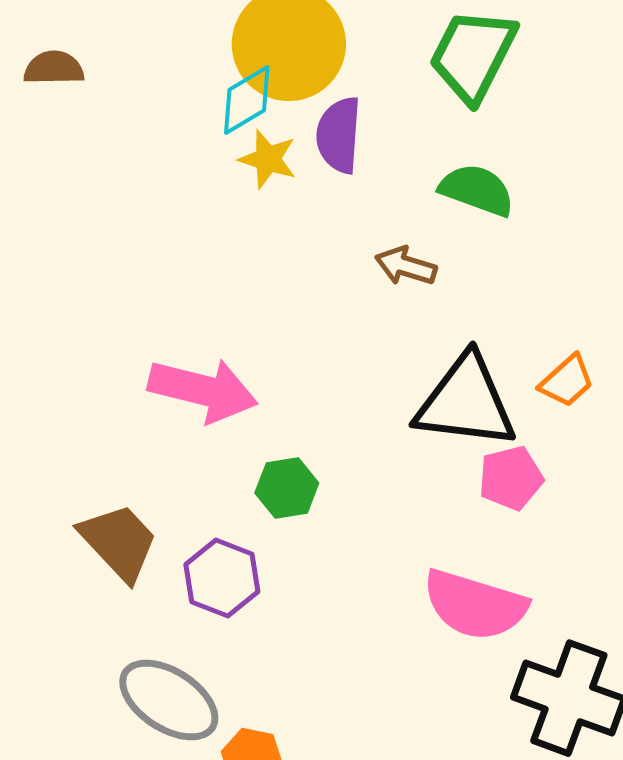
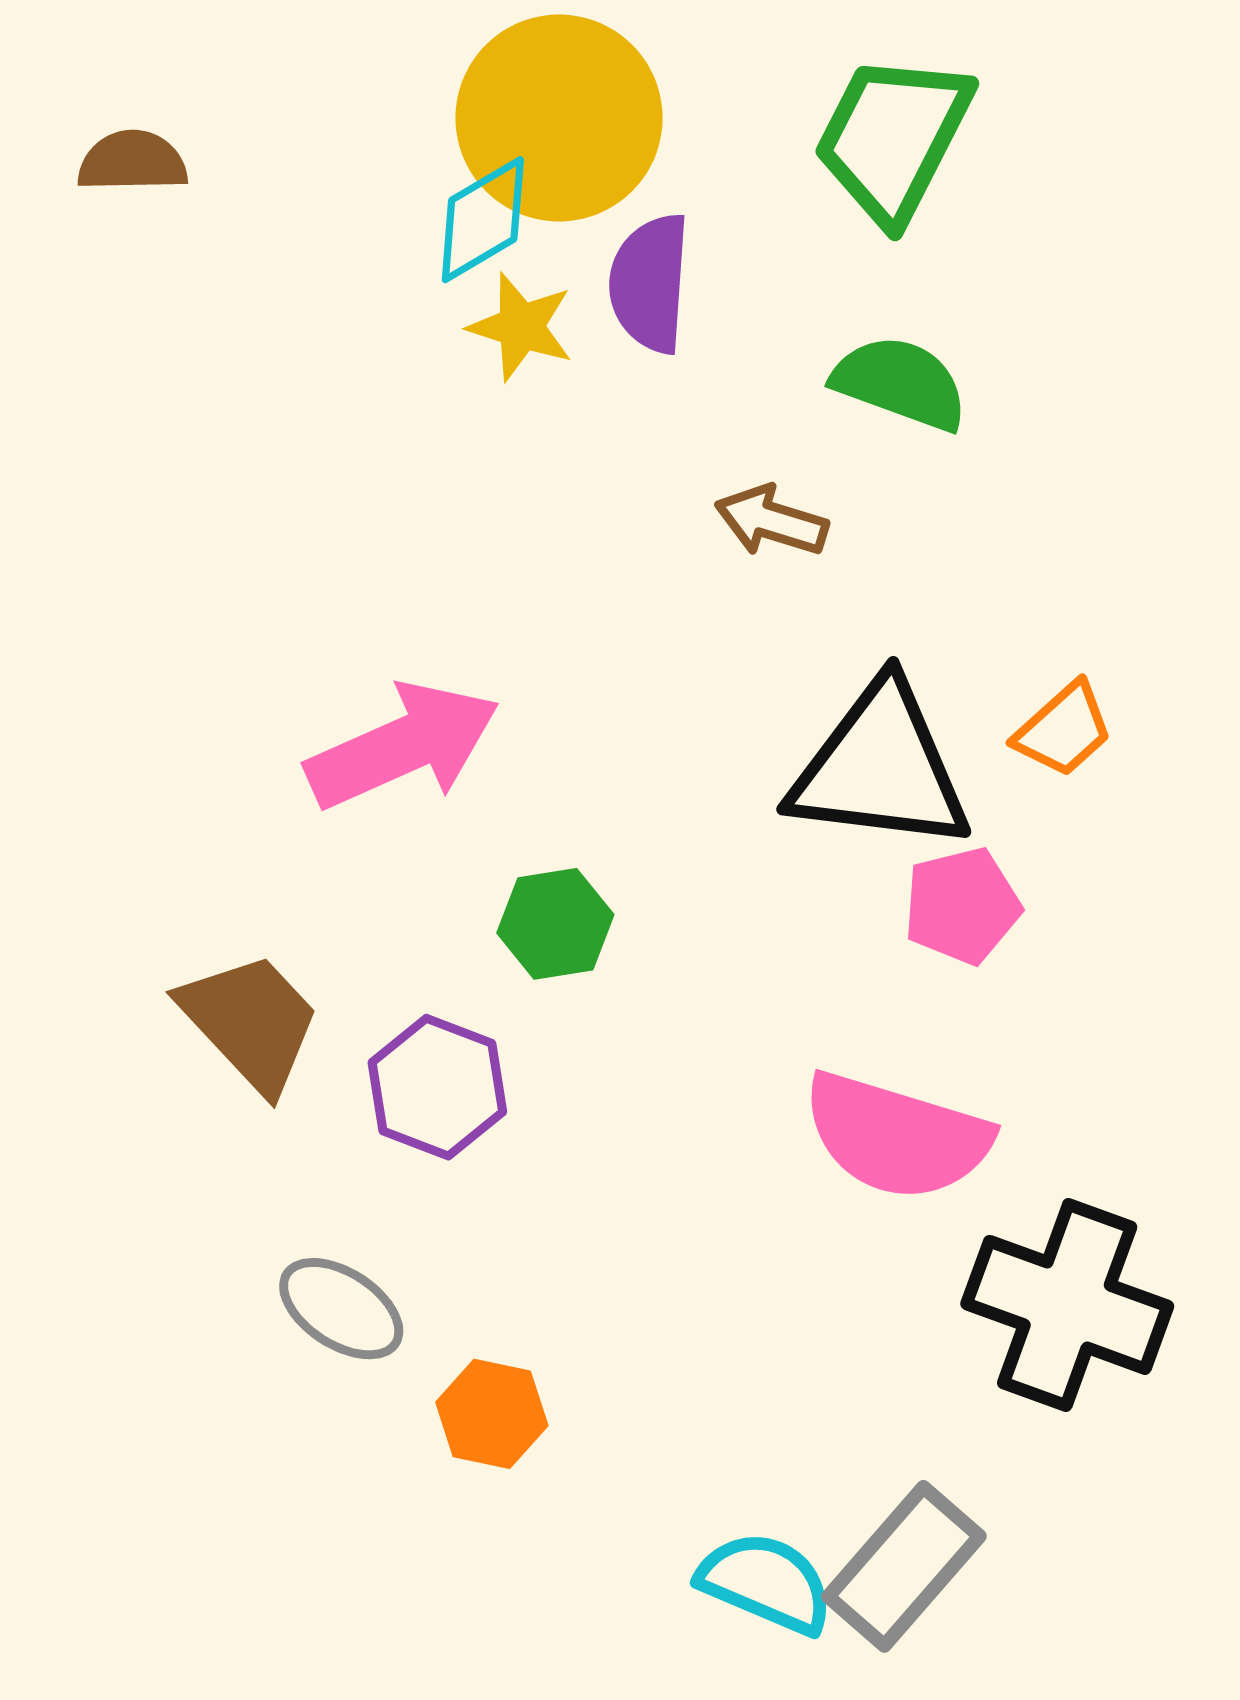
pink arrow: (203, 390) -> (403, 746), turned -38
gray ellipse: (169, 700) -> (341, 1309), size x0.7

